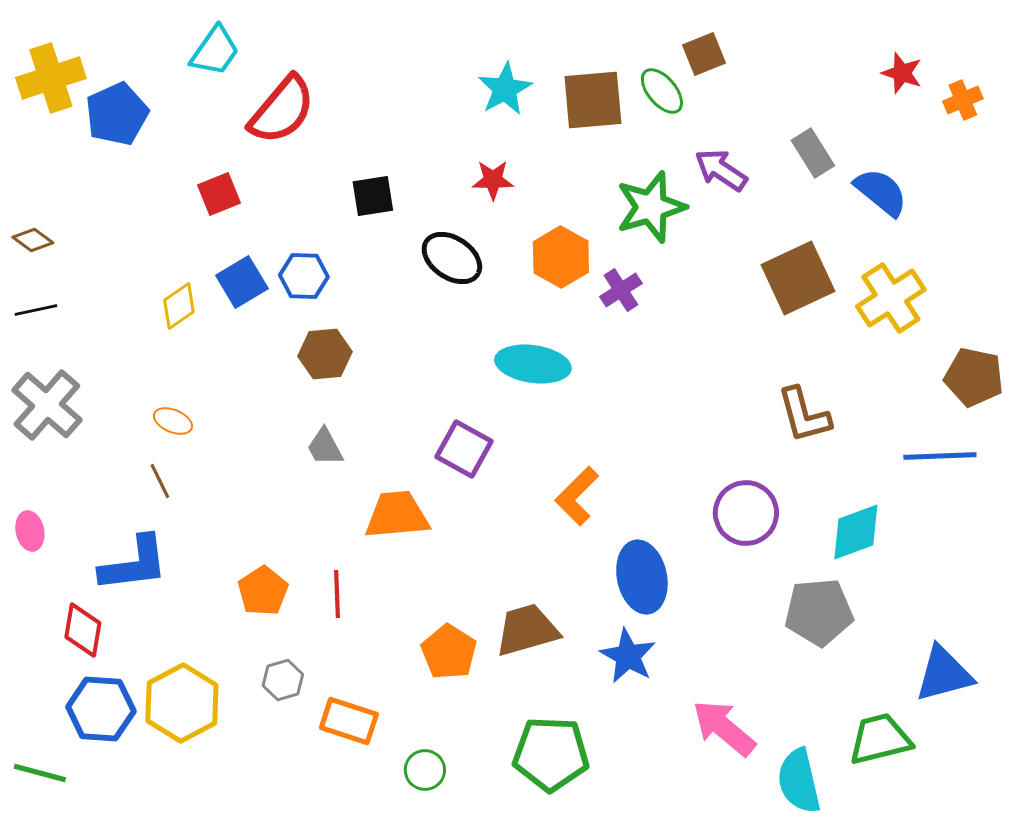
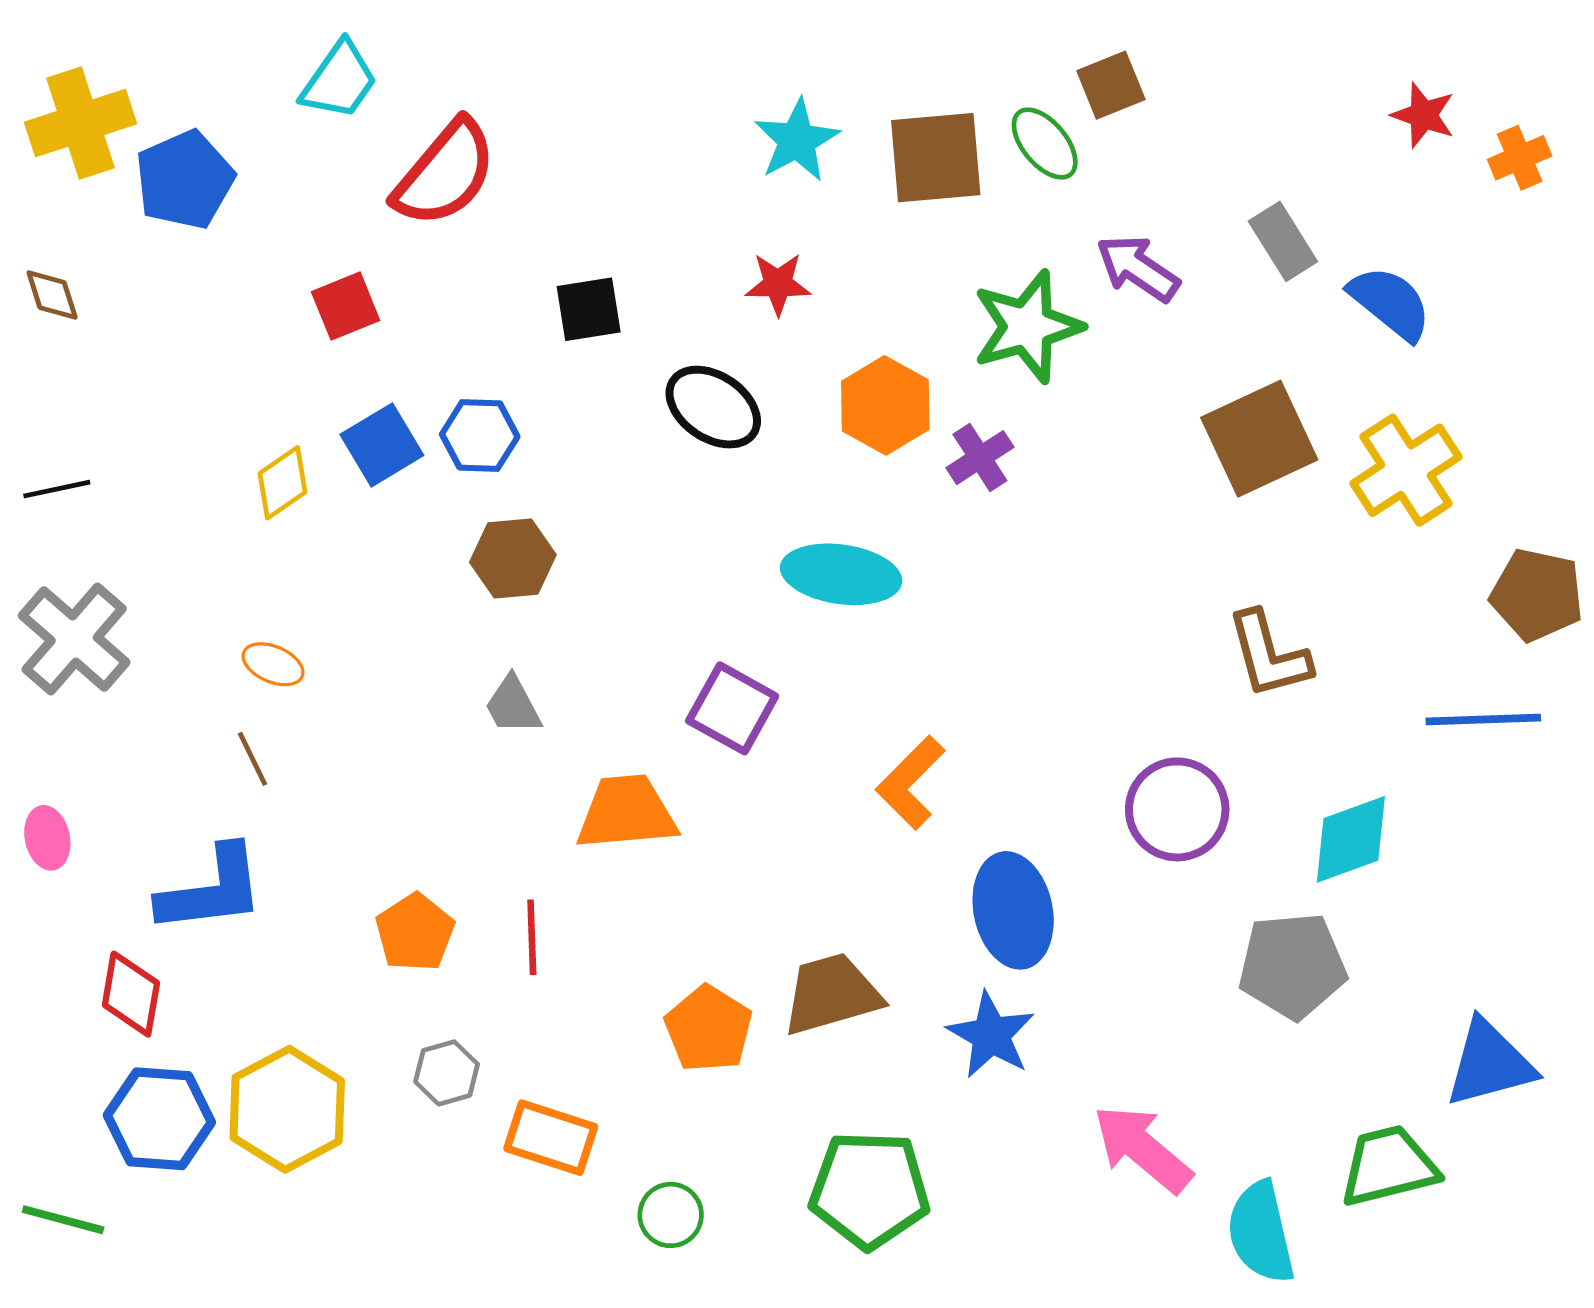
brown diamond: (33, 240) -> (52, 295), moved, turned 36

